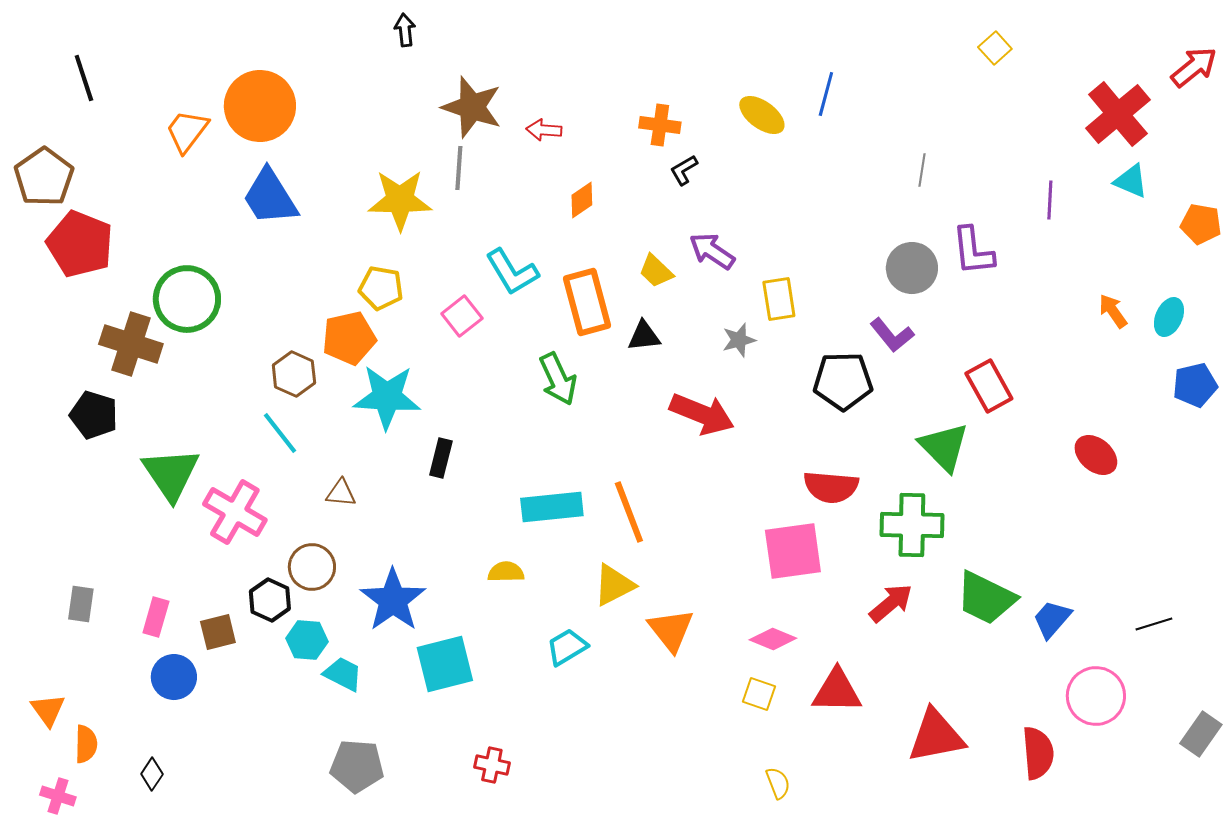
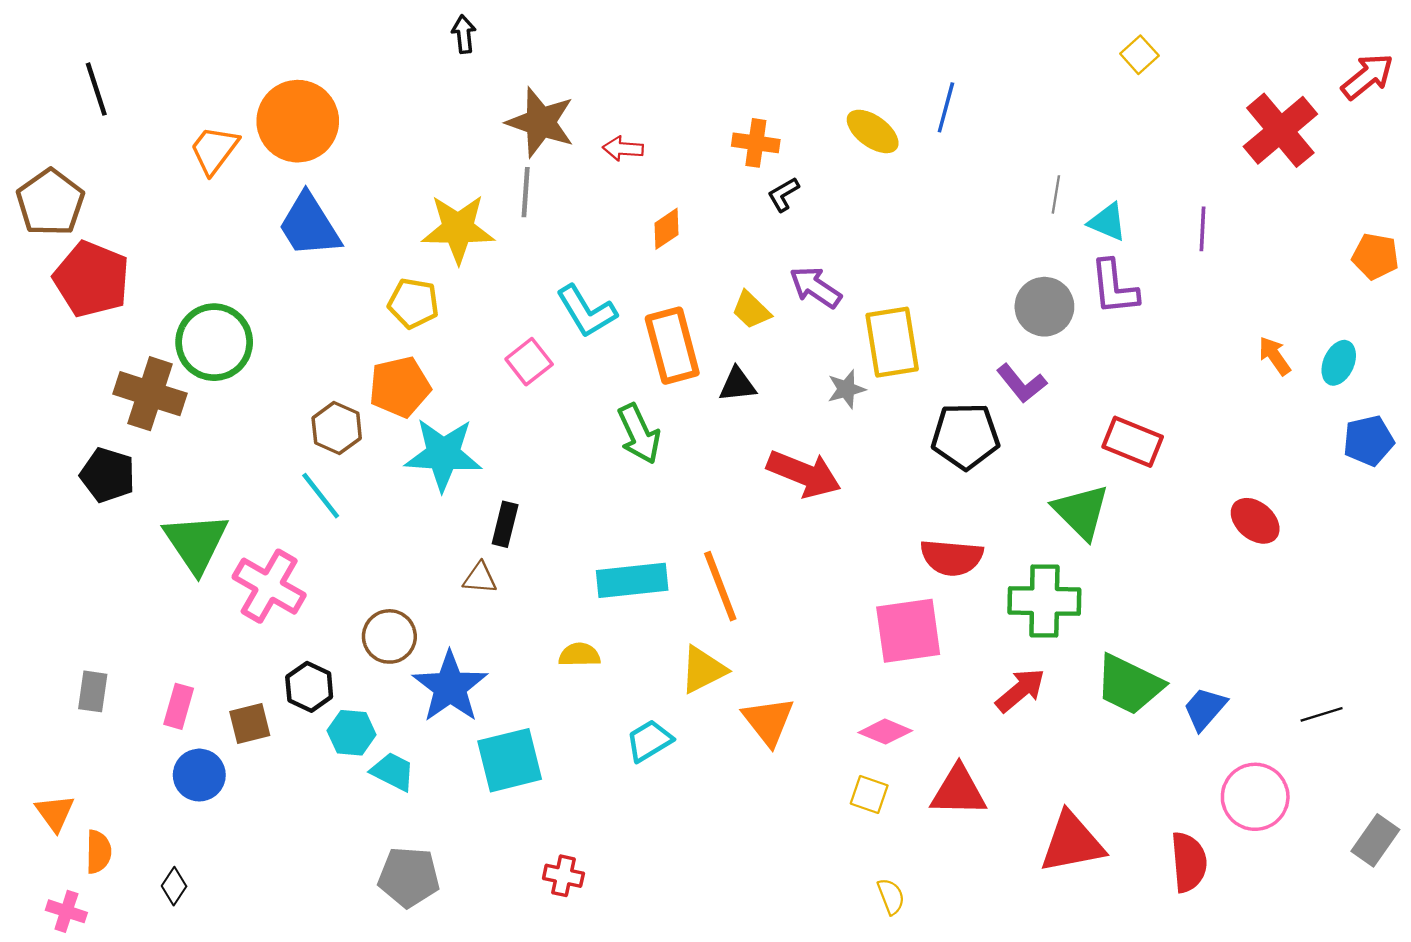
cyan triangle: (1131, 181) -> (1107, 222), moved
yellow pentagon: (381, 288) -> (413, 303), moved
yellow rectangle: (779, 299) -> (892, 342), size x1.4
red rectangle: (989, 386) -> (1133, 442), turned -39
brown triangle: (341, 493) -> (480, 578), moved
brown circle: (312, 567) -> (389, 636), moved

